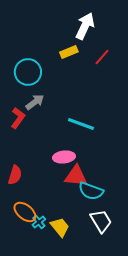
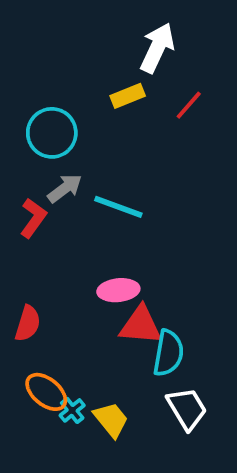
cyan line: (81, 124) -> (118, 207), moved
cyan semicircle: (91, 191) -> (168, 353), turned -100

